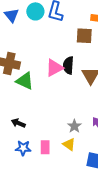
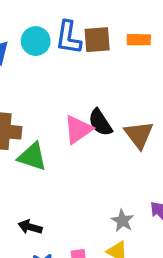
brown square: (84, 36) -> (97, 40), moved
black semicircle: (68, 65) -> (100, 122), turned -30

